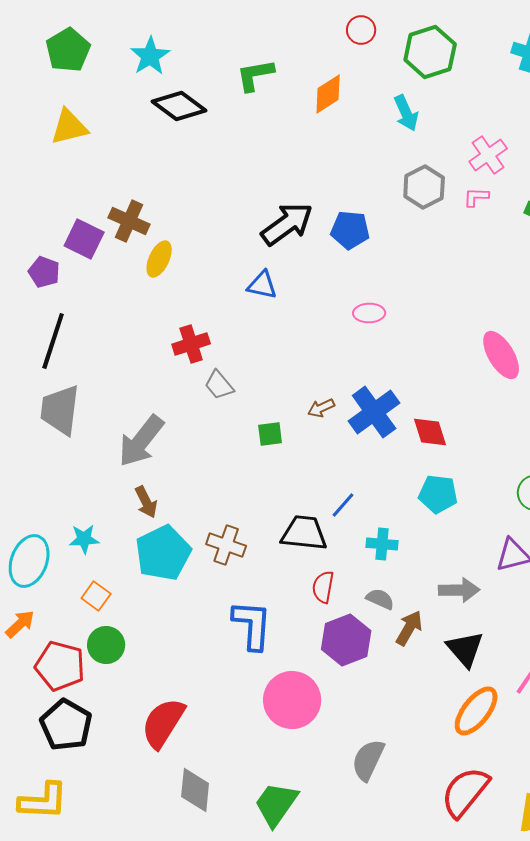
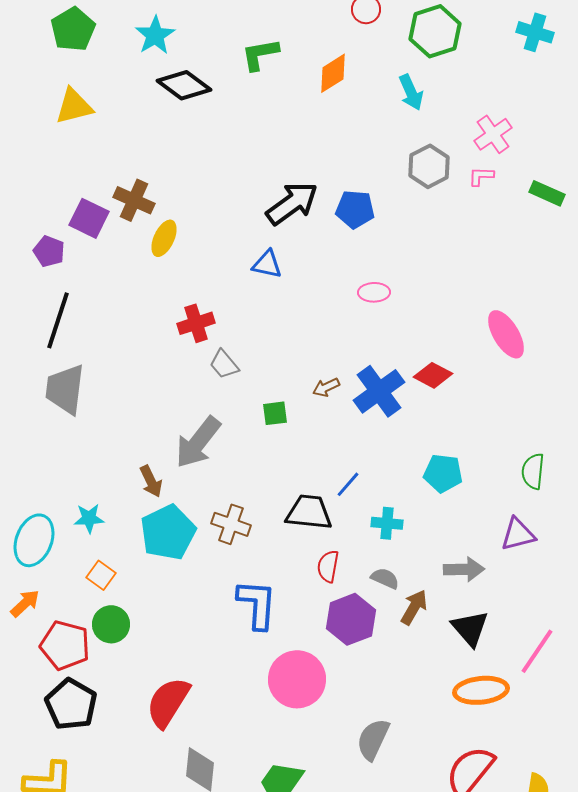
red diamond: (430, 432) -> (433, 375), moved, turned -45
gray arrow: (141, 441) -> (198, 442), moved
orange ellipse: (476, 711) -> (481, 690), turned 46

